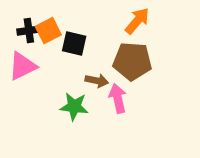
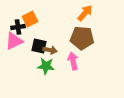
black cross: (29, 31) -> (18, 27), moved
black square: (74, 43) -> (39, 46), moved
brown arrow: (97, 81) -> (50, 50), moved

